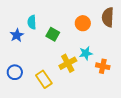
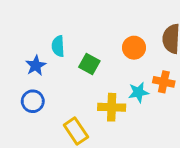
yellow cross: (68, 63) -> (112, 107), turned 30
orange cross: (103, 66) -> (164, 82), moved
blue circle: (15, 72) -> (33, 101), moved

